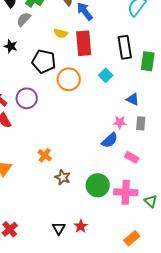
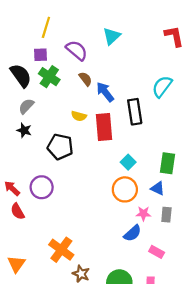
gray semicircle: (24, 19) -> (26, 106), moved
black rectangle: (125, 47) -> (135, 112), moved
green rectangle: (148, 61) -> (168, 163), moved
orange circle: (69, 79) -> (125, 189), moved
orange cross: (45, 155) -> (61, 250), size x1.6

